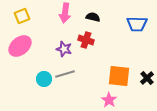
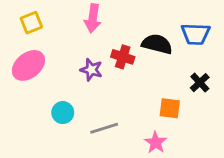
black semicircle: (93, 17) -> (157, 44), moved, size x1.5
gray line: (65, 74) -> (104, 128), moved
orange square: (119, 76) -> (170, 108), size x0.7
black cross: (147, 78) -> (200, 83), moved

